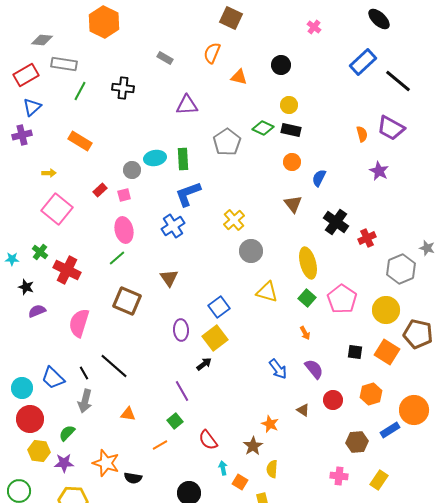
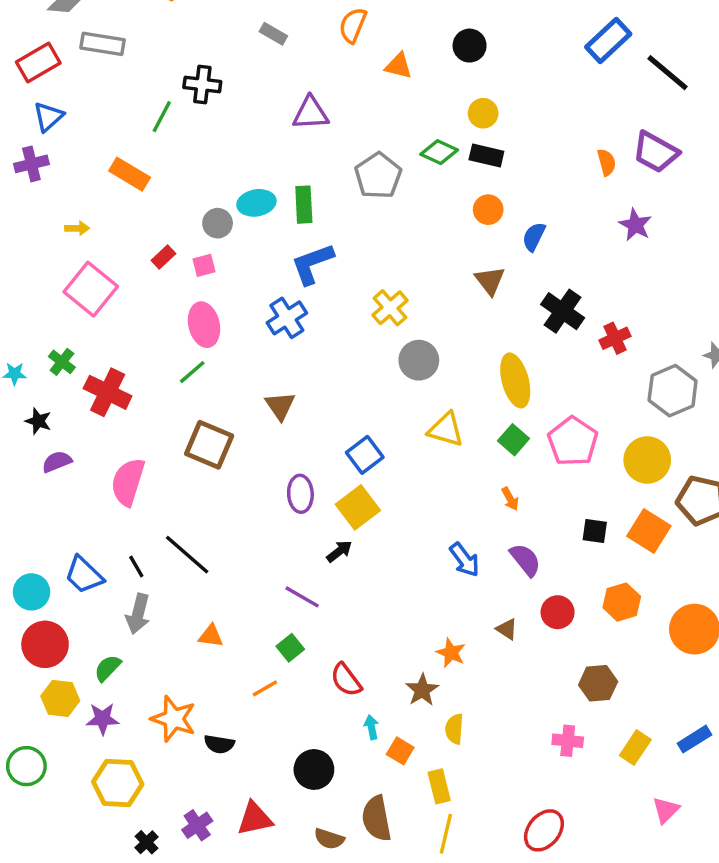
green line: (80, 91) -> (162, 117), moved
purple line: (182, 391) -> (302, 597), turned -30
blue rectangle: (390, 430) -> (695, 739), moved

